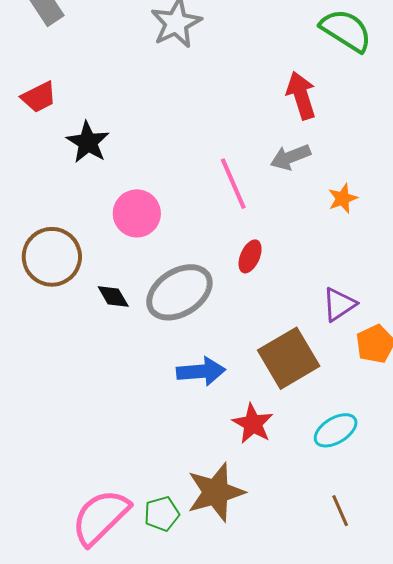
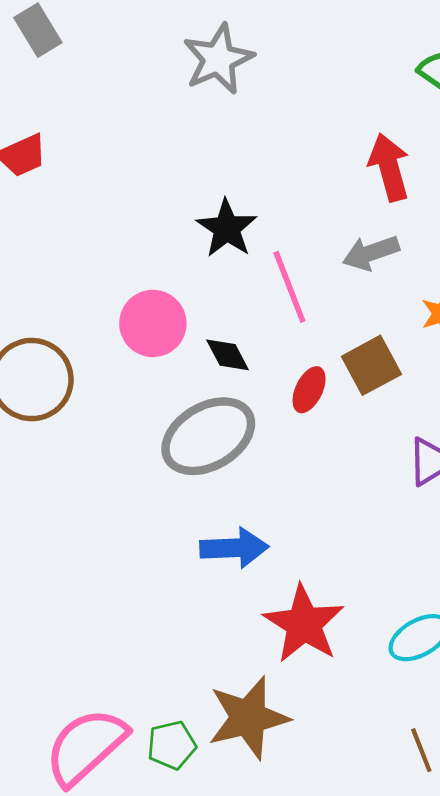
black star: (88, 142) -> (227, 228), moved
black diamond: (113, 296) -> (228, 355), moved
brown square: (289, 358) -> (371, 365), moved, size x0.7
red star: (253, 424) -> (304, 624), size x1.4

